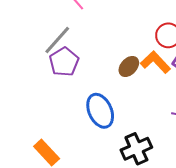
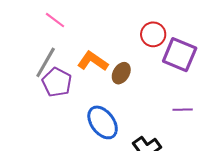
orange L-shape: (155, 62) -> (93, 61), moved

